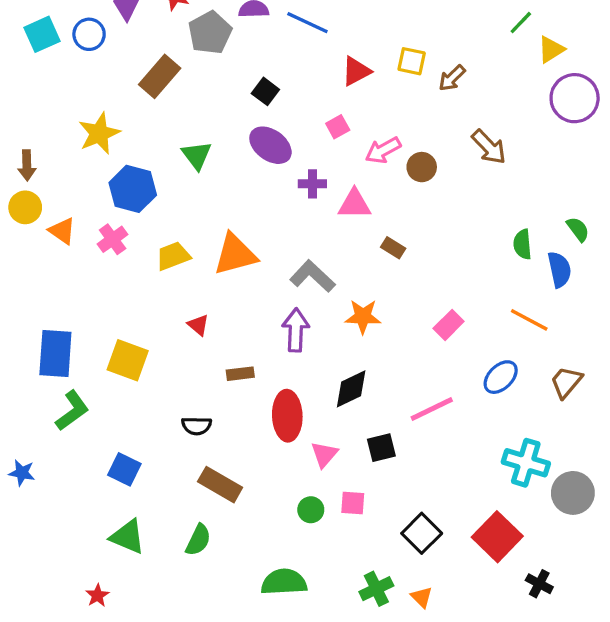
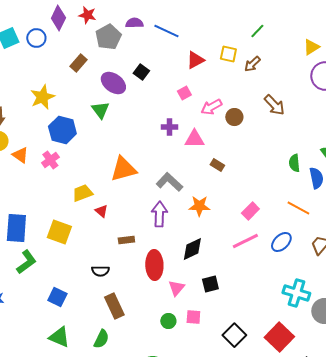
green line: (521, 23) -> (257, 31), moved
brown rectangle: (160, 76) -> (78, 63), size x0.7
purple ellipse: (270, 145) -> (113, 83), moved
yellow trapezoid: (173, 256) -> (82, 193), moved
pink line: (432, 409) -> (245, 241), moved
brown rectangle: (220, 485) -> (114, 306), turned 35

